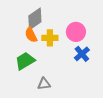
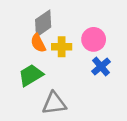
gray triangle: (44, 84) -> (54, 103), size x1.5

